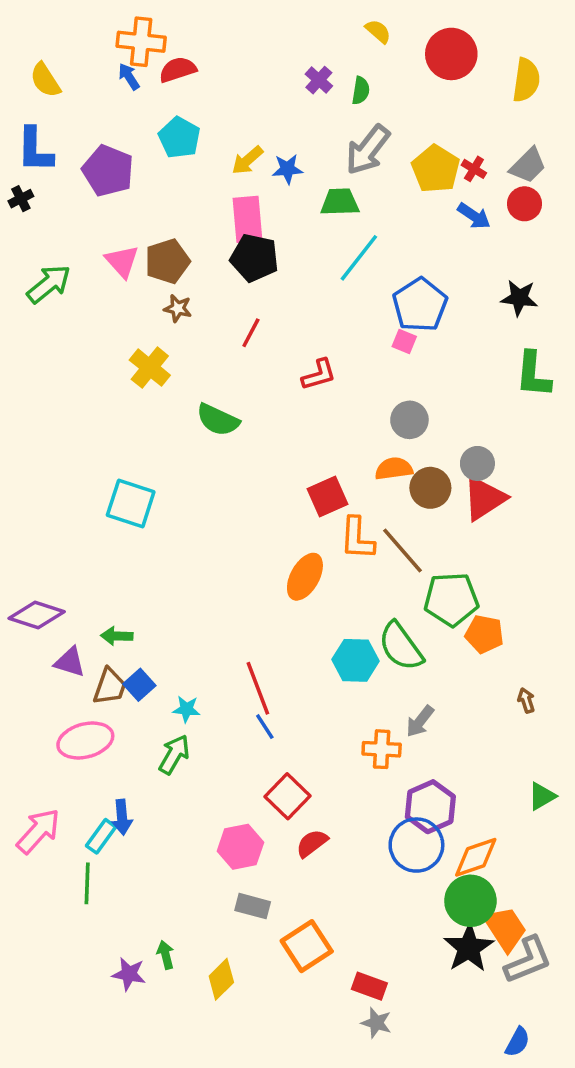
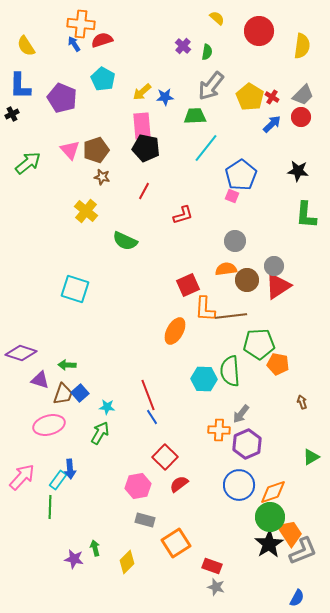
blue arrow: (474, 216) -> (272, 124), turned -78
brown line: (403, 551) -> (231, 316), turned -56
green semicircle: (401, 646) -> (230, 371), turned 32
purple hexagon: (430, 807) -> (247, 444), moved

